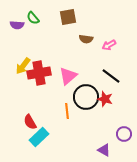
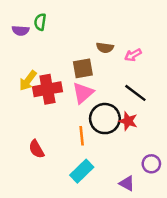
brown square: (68, 17) -> (83, 68), moved
green semicircle: (33, 18) -> (40, 22), turned 48
cyan rectangle: (39, 137) -> (82, 171), moved

